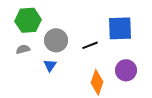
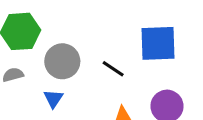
black line: (90, 45) -> (113, 69), turned 56

